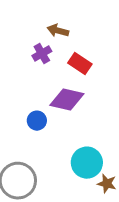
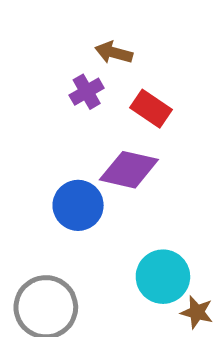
blue circle: (37, 121) -> (78, 205), size x1.5

